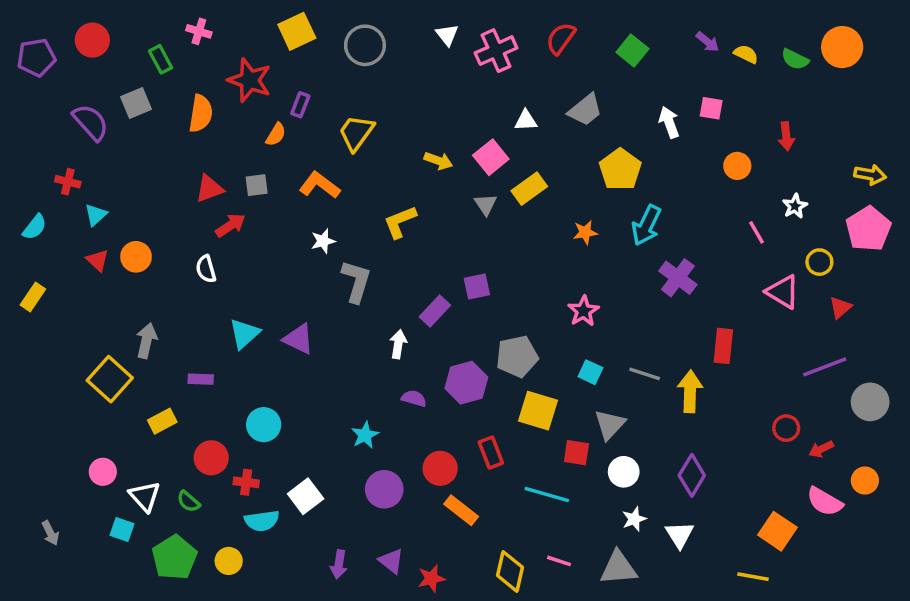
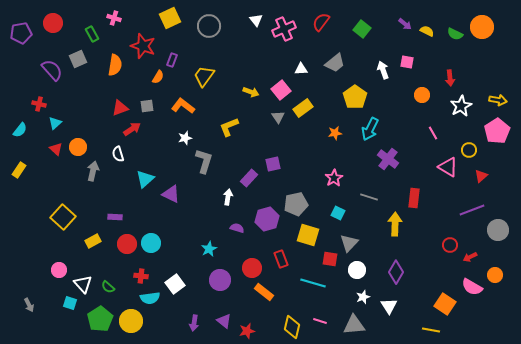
white star: (795, 206) -> (461, 106), moved, size x1.5
cyan triangle: (244, 334) -> (145, 179), moved
gray arrow: (146, 341) -> (93, 171), moved
gray line: (645, 374) -> (369, 197), moved
red circle: (211, 458) -> (127, 244), moved
yellow circle: (229, 561) -> (131, 321), size x1.5

